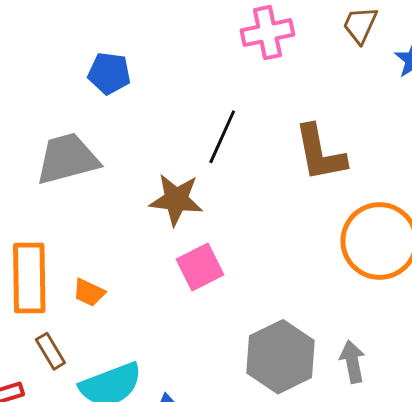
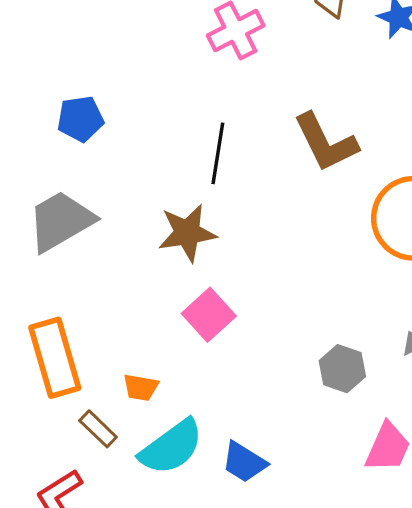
pink square: (200, 267) -> (209, 315), moved
orange trapezoid: (89, 292) -> (141, 387), moved
gray hexagon: (281, 357) -> (342, 369), size x0.6

